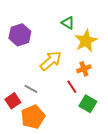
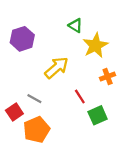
orange cross: (84, 69) -> (108, 76), moved
green square: (88, 104) -> (98, 115), turned 36

